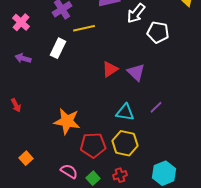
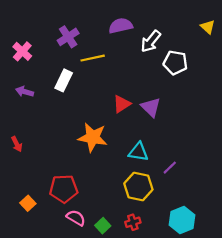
purple line: (156, 107) -> (170, 168), moved
orange star: (67, 121) -> (93, 137), moved
red pentagon: (93, 145) -> (64, 189), moved

